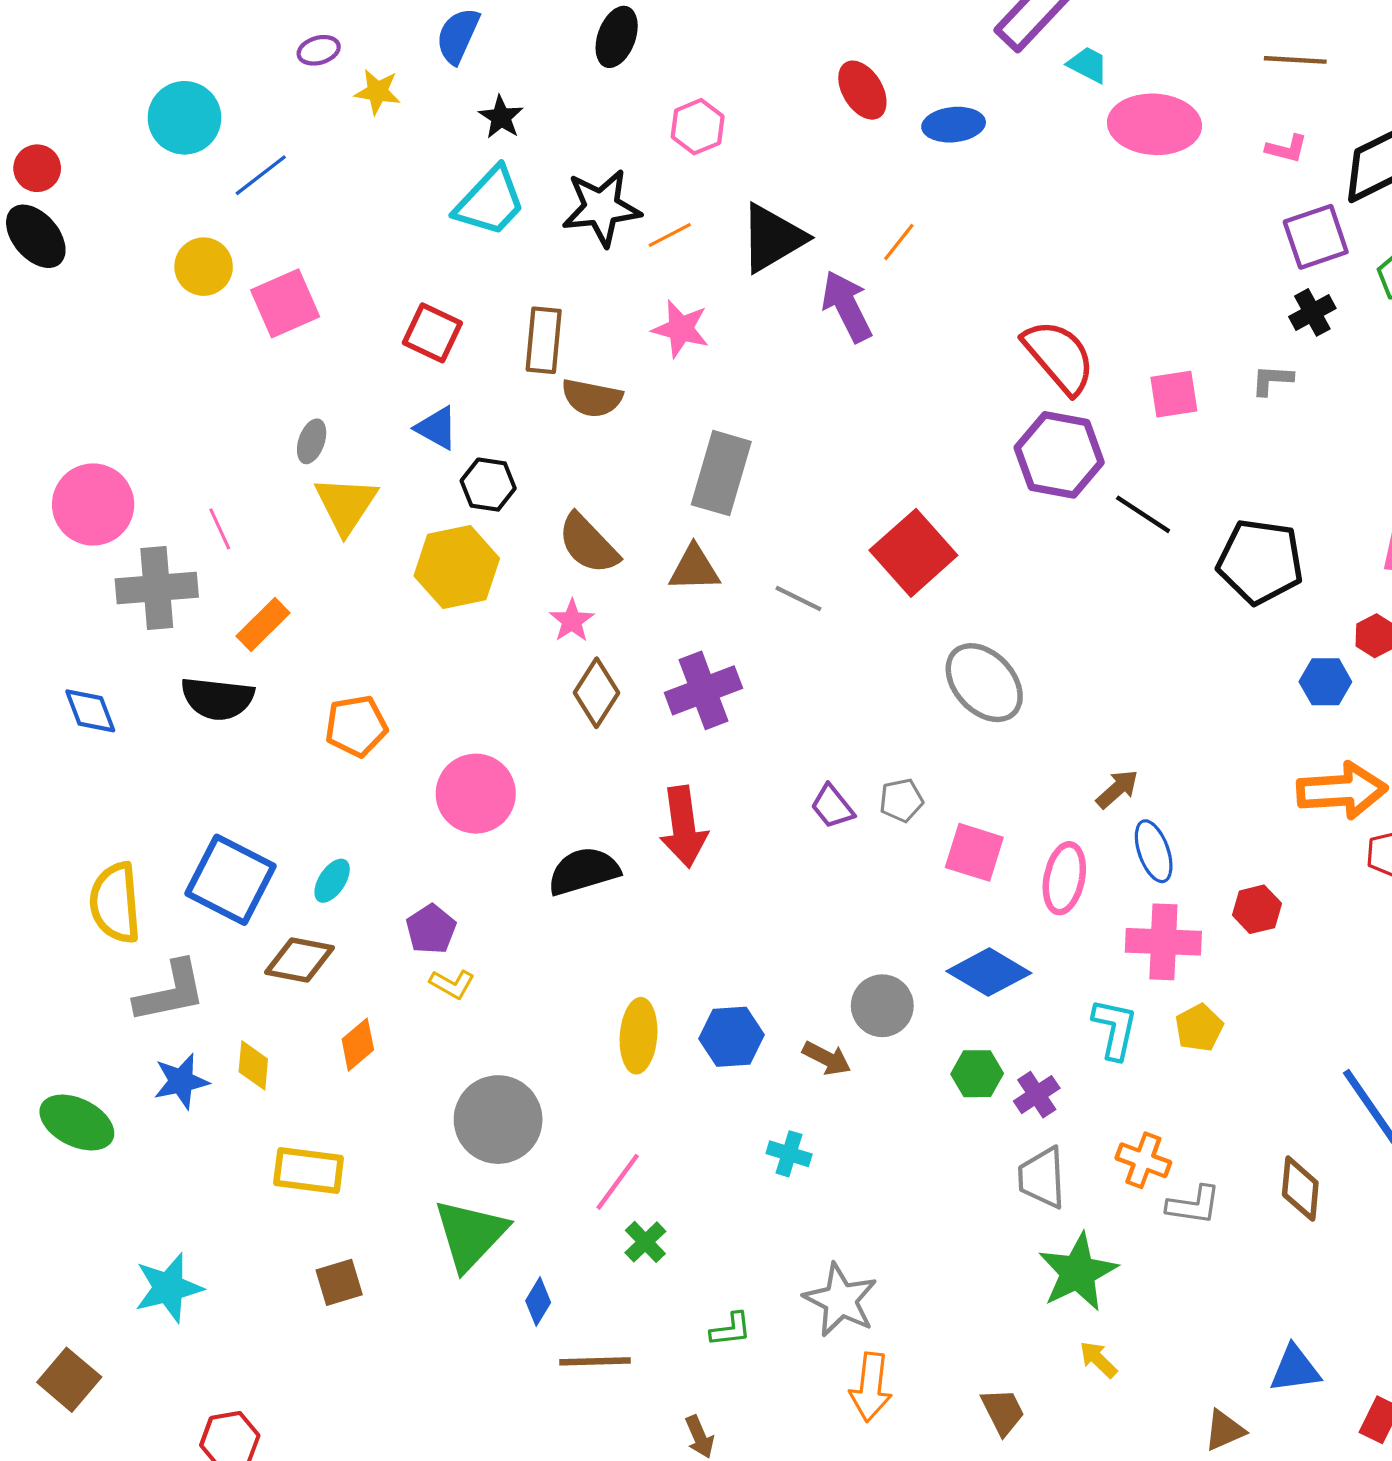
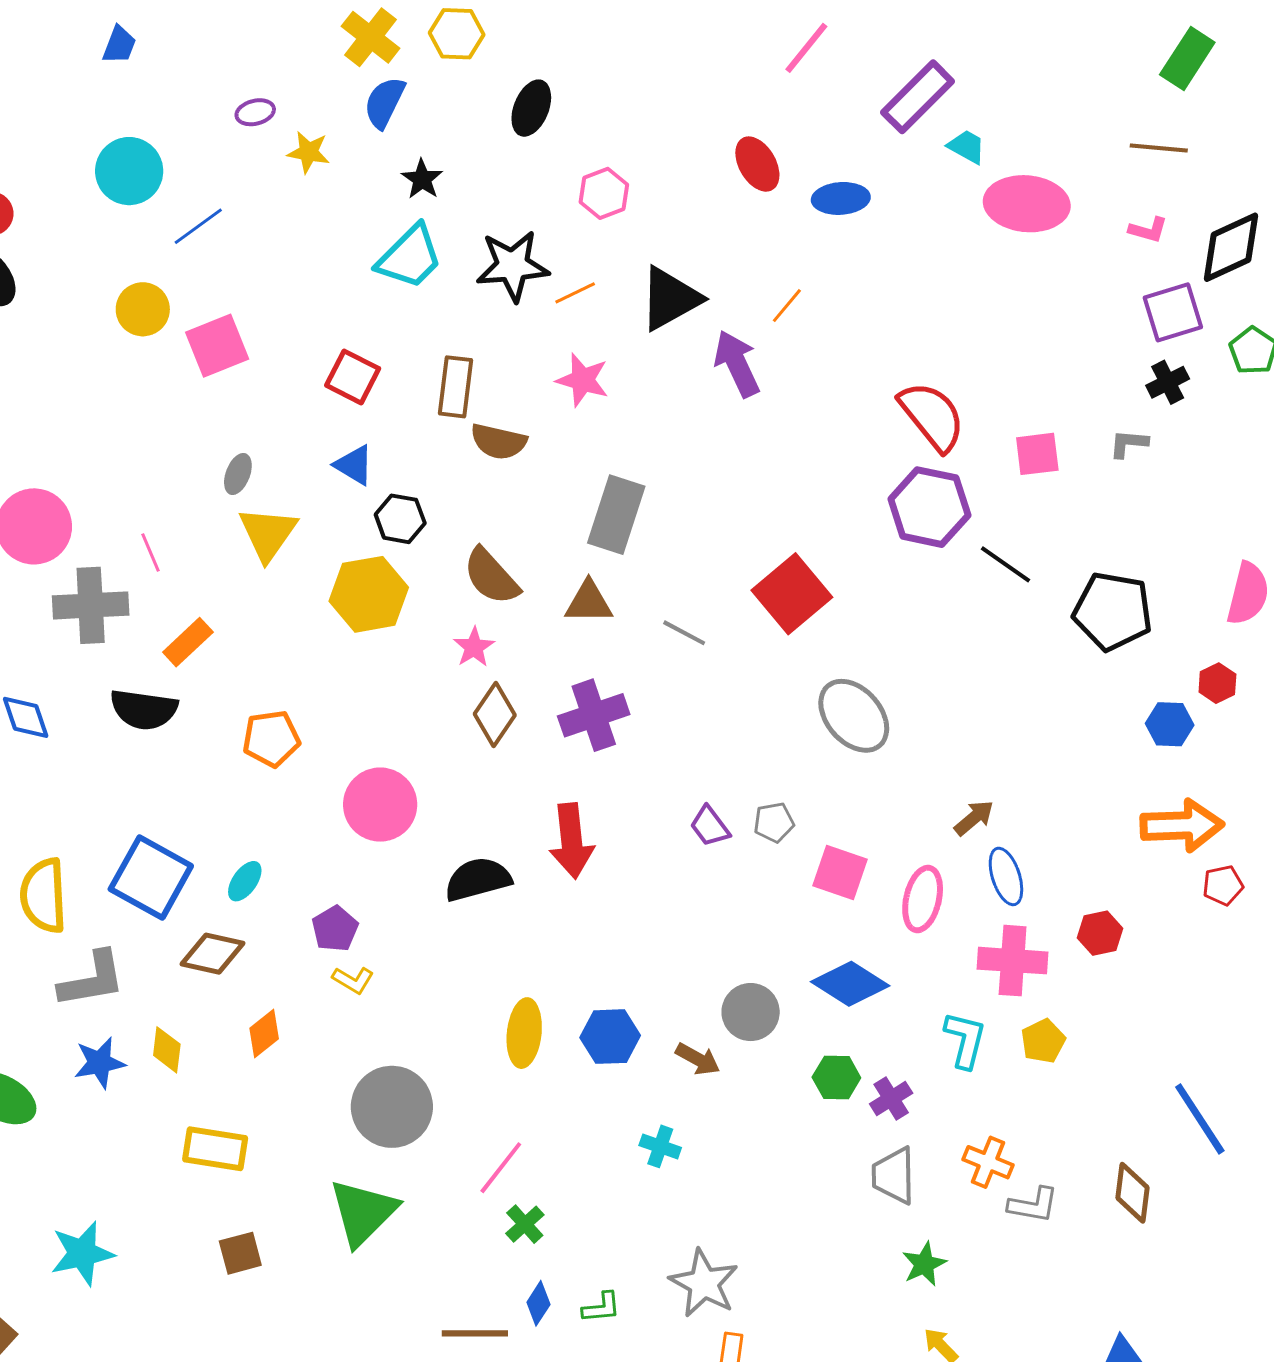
green star: (1078, 1272) -> (924, 1264), size x0.6
blue diamond: (538, 1302) -> (538, 1303), moved

